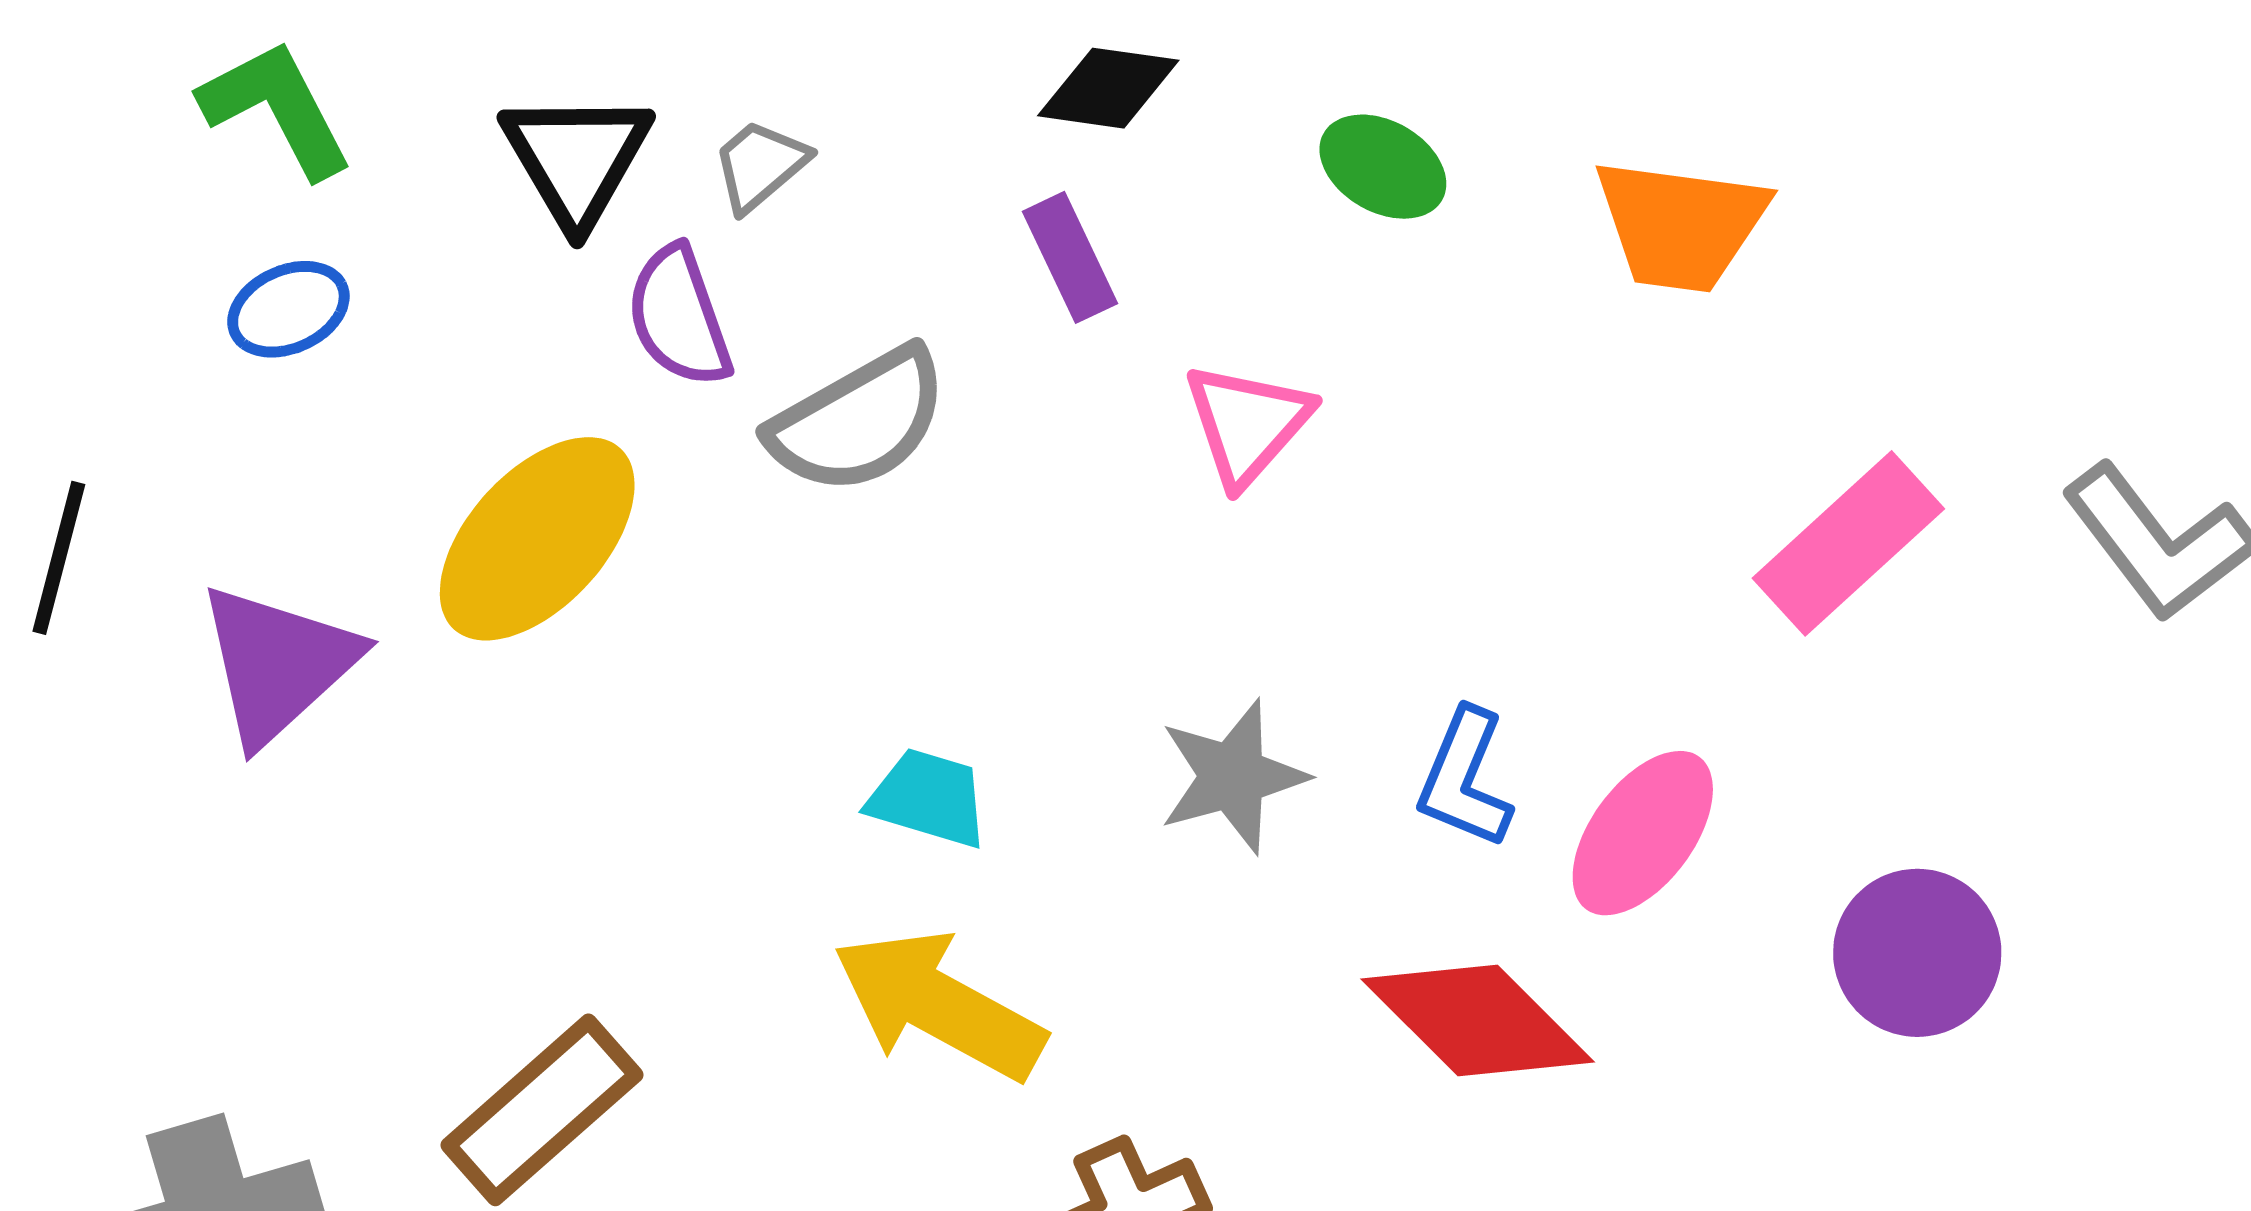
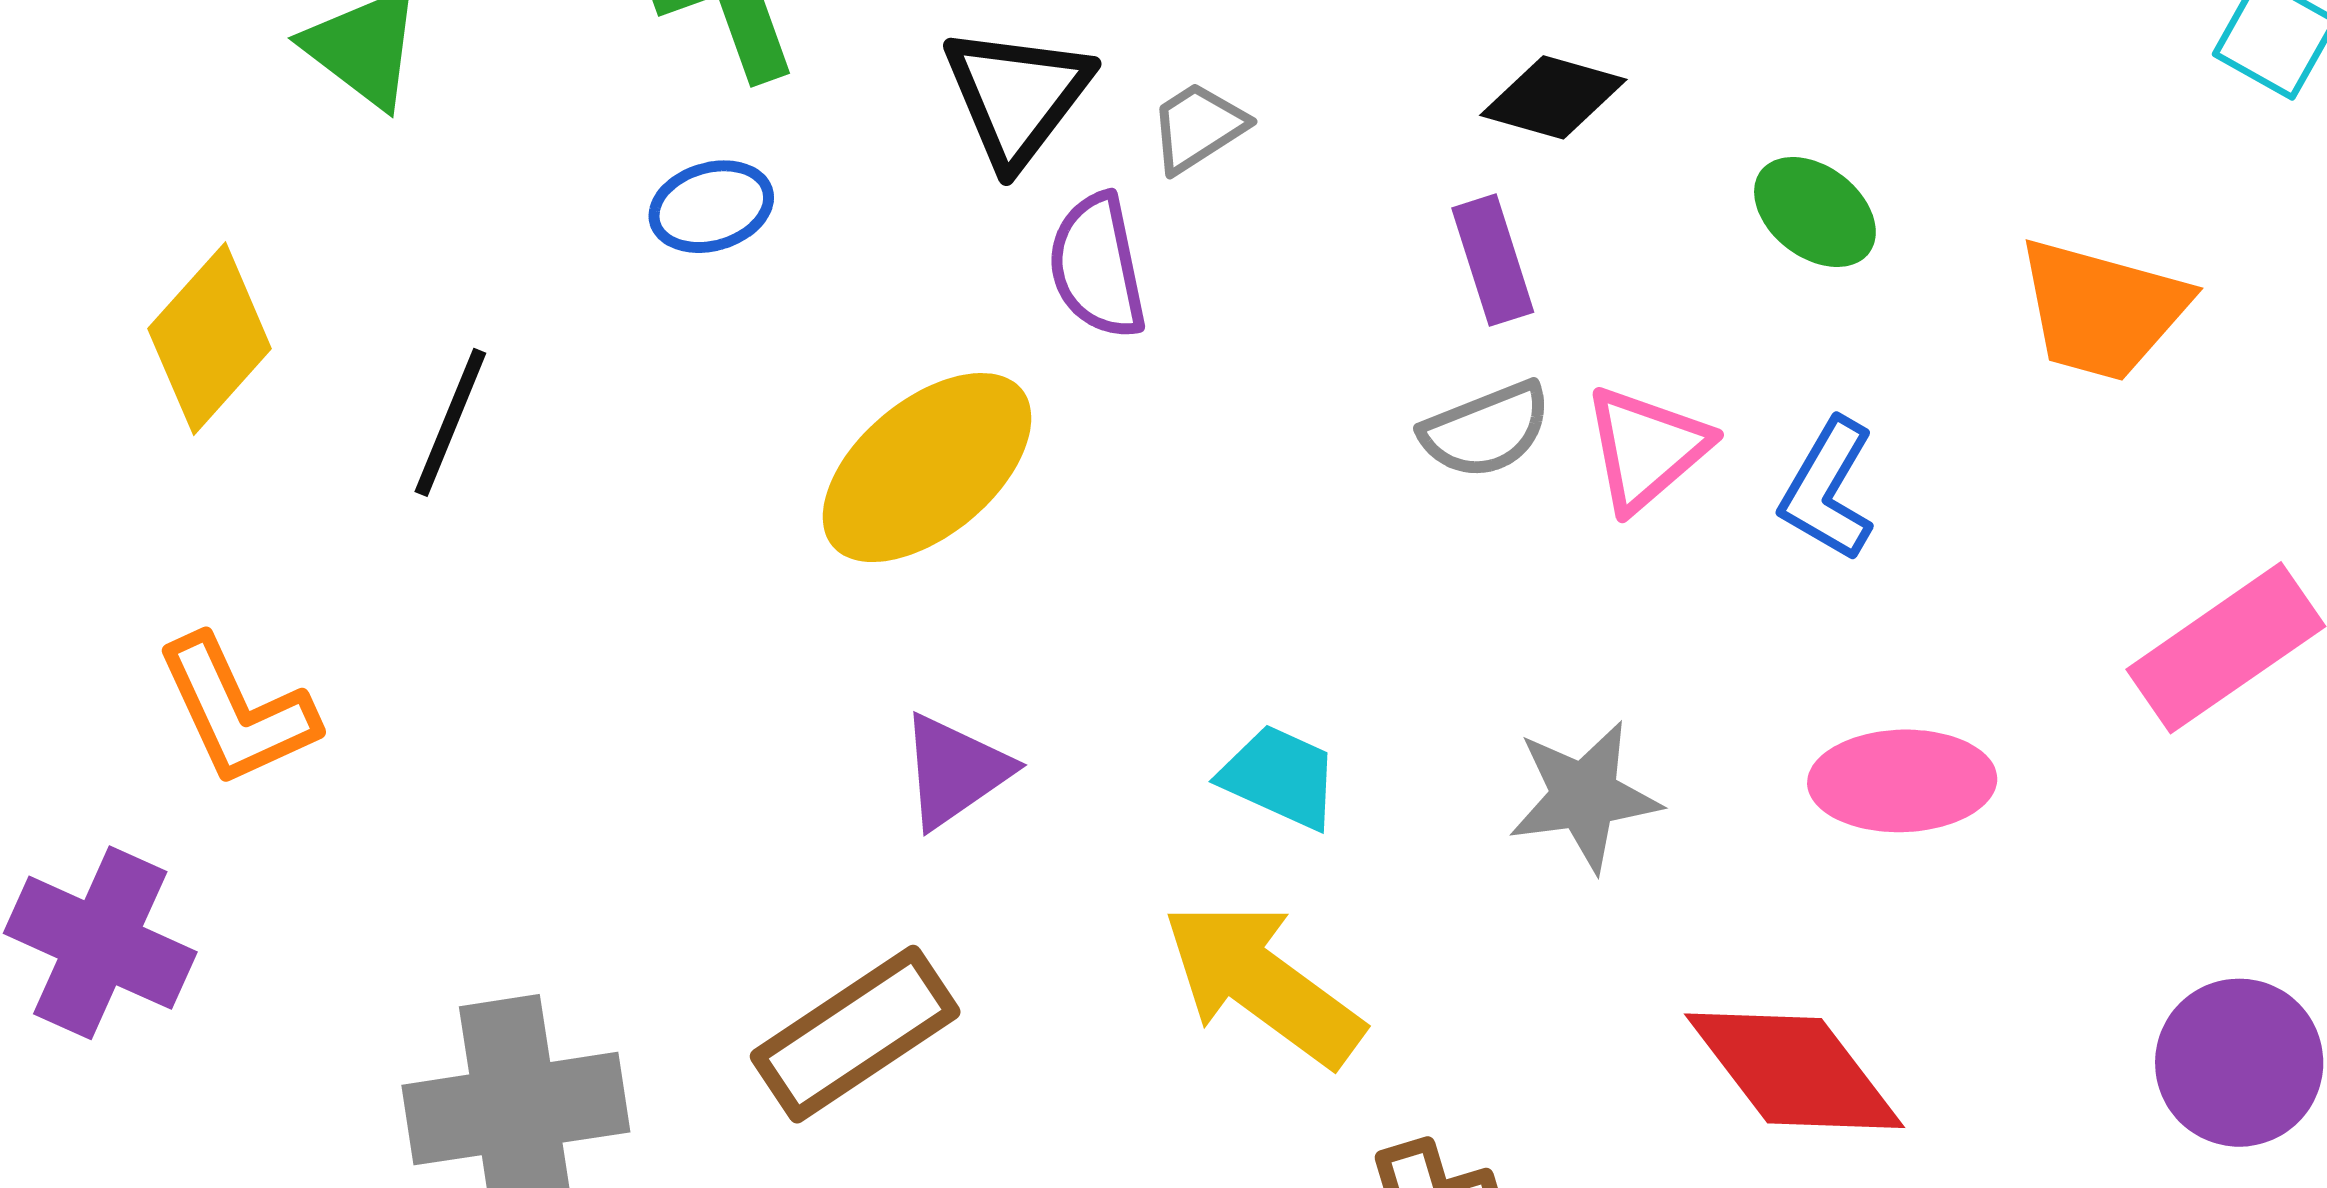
gray semicircle: (859, 421) -> (1486, 430), moved, size x0.7
purple triangle: (278, 664) -> (955, 771), moved, size x0.7
blue L-shape: (1465, 779) -> (1828, 490), moved
pink ellipse: (1643, 833) -> (1902, 781), moved, turned 44

